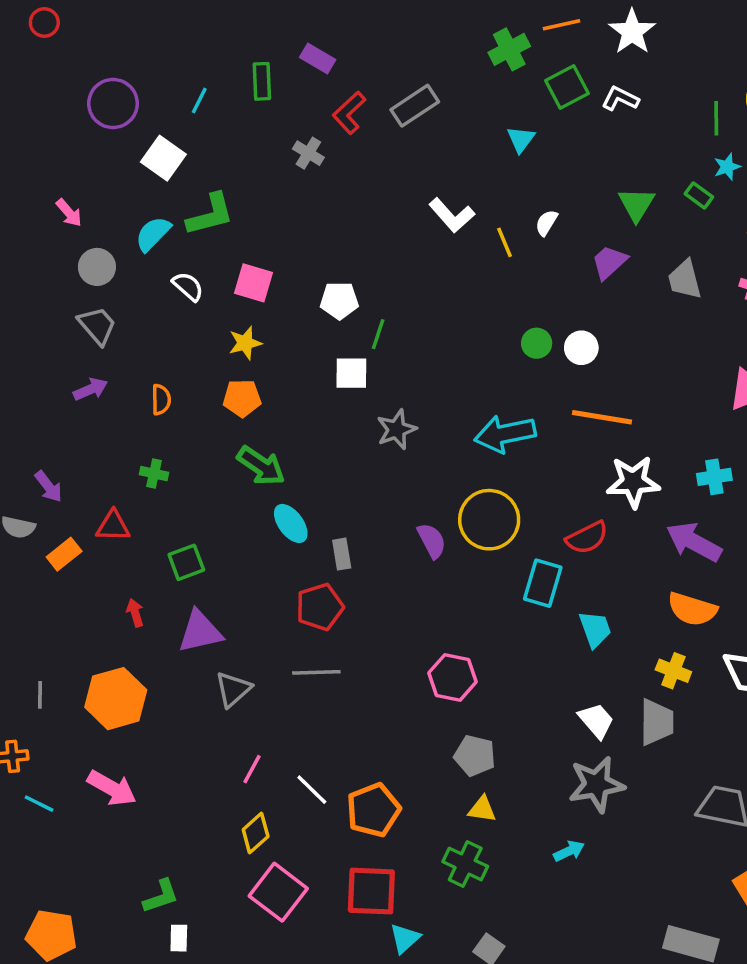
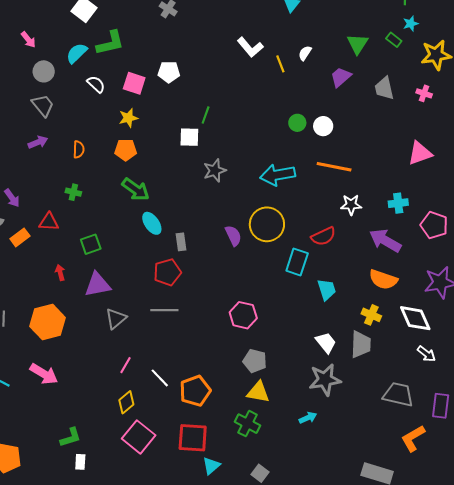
white pentagon: (339, 300) -> (169, 72), moved
white star: (633, 482) -> (351, 205), size x0.7
yellow triangle: (482, 809) -> (258, 392), size x1.4

